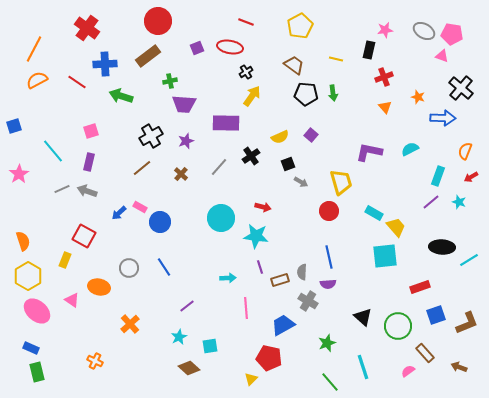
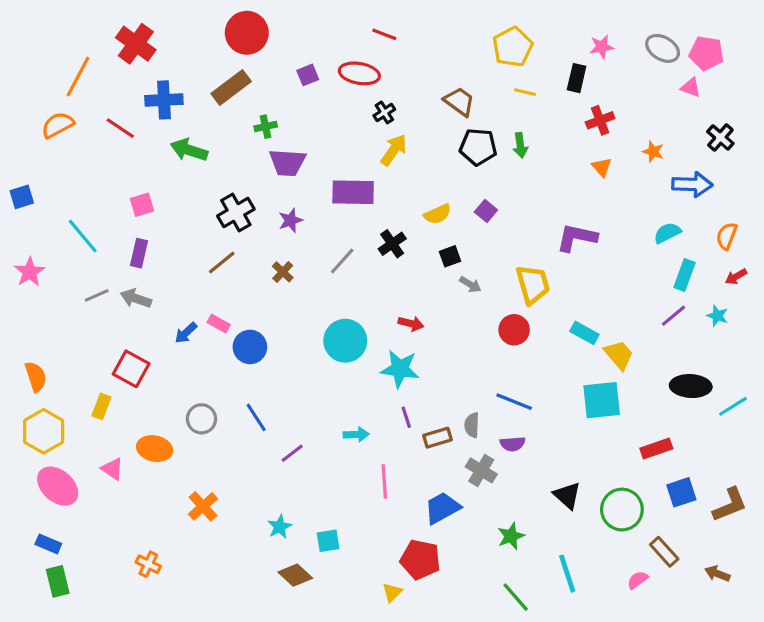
yellow pentagon: (300, 26) -> (513, 47), moved
orange line: (34, 49) -> (78, 77), moved
black cross: (461, 88) -> (720, 137), size x0.7
cyan semicircle: (410, 149) -> (667, 233), moved
blue line: (329, 257) -> (514, 402), turned -55
purple line: (187, 306) -> (292, 453), moved

